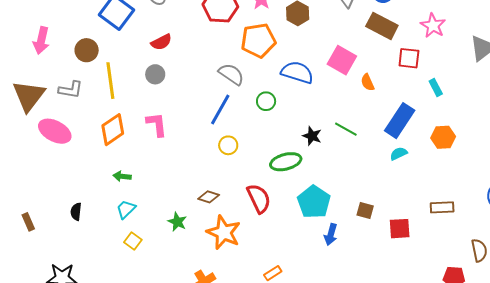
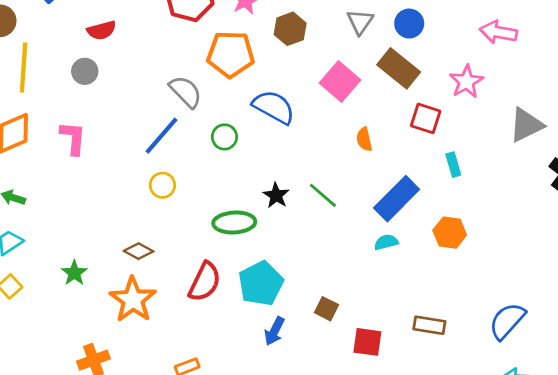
pink square: (342, 60) -> (340, 82), moved
brown diamond: (209, 197) -> (139, 251), moved
red semicircle: (259, 198) -> (205, 282), moved, turned 40

